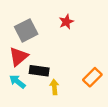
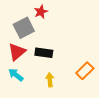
red star: (66, 22) -> (41, 12), moved
black rectangle: (39, 71) -> (44, 53), moved

